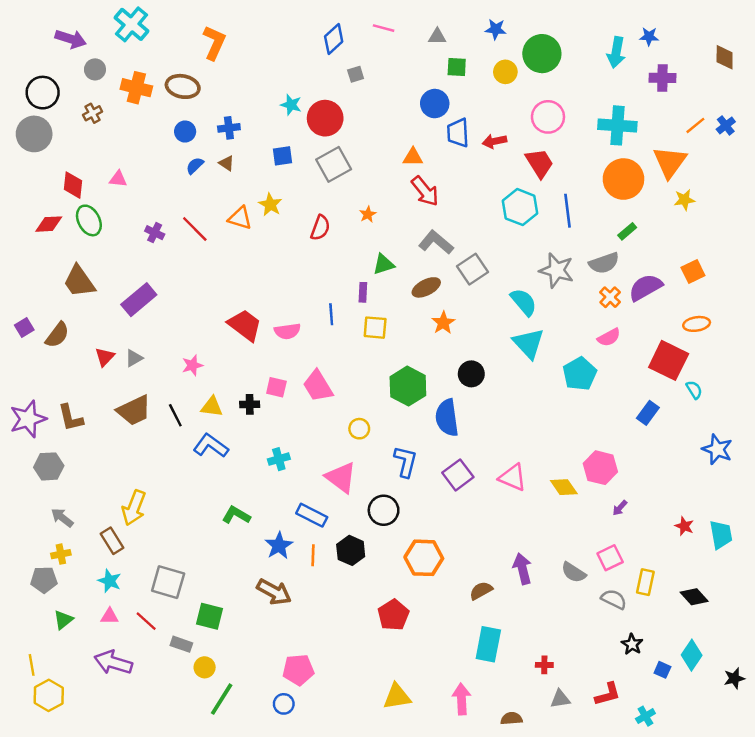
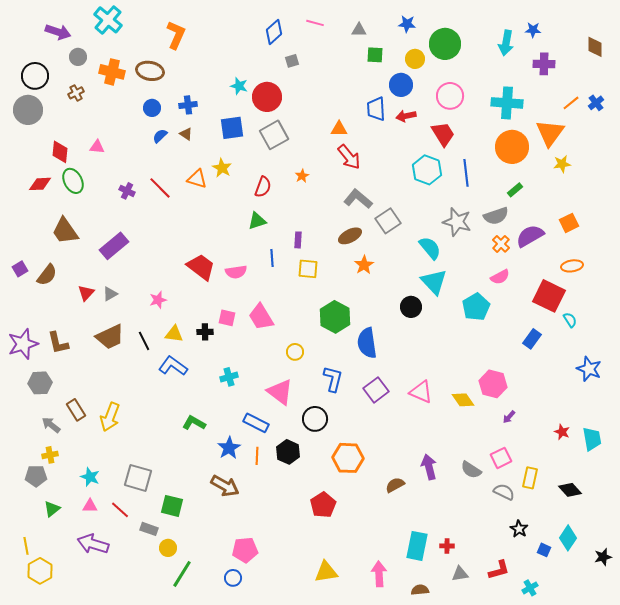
blue circle: (435, 104) -> (401, 85), moved
blue square: (283, 156) -> (232, 128), size x1.4
green triangle: (384, 264) -> (257, 221), moved
black circle: (471, 374) -> (411, 307), moved
brown rectangle: (112, 541) -> (76, 410), moved
cyan rectangle: (488, 644) -> (417, 546), moved

